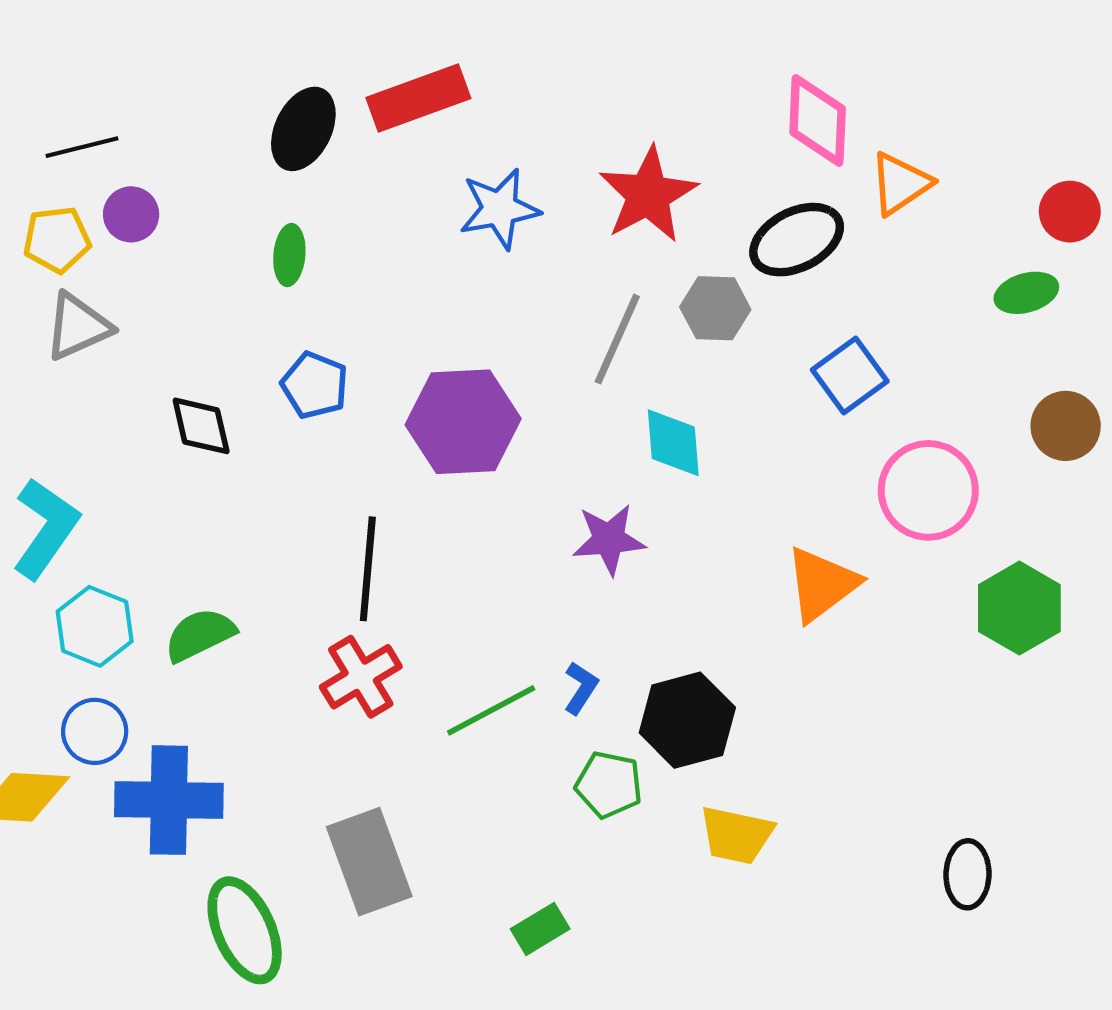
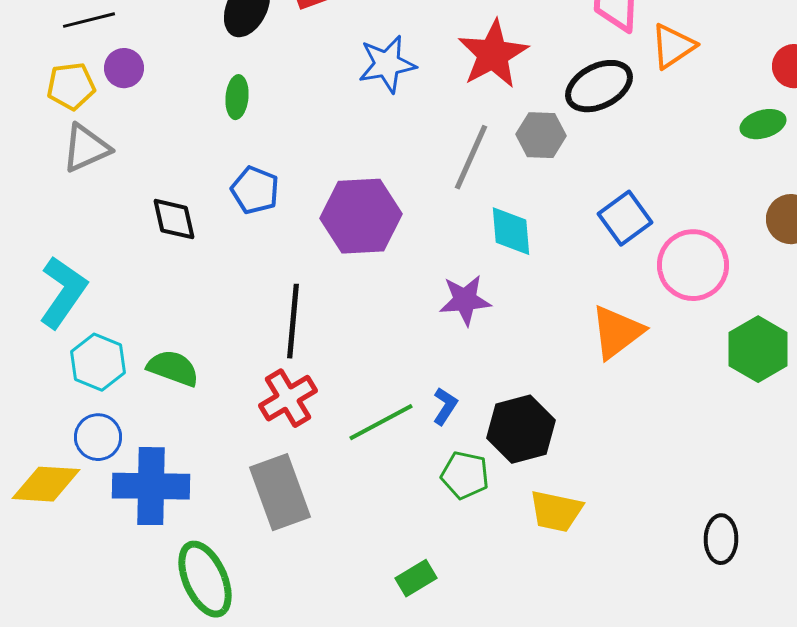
blue square: (850, 375) -> (625, 218), moved
green semicircle: (200, 635) -> (173, 368), turned 46
gray rectangle: (369, 862) -> (280, 492), moved

